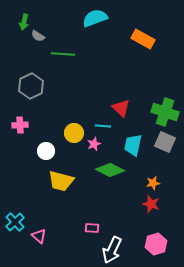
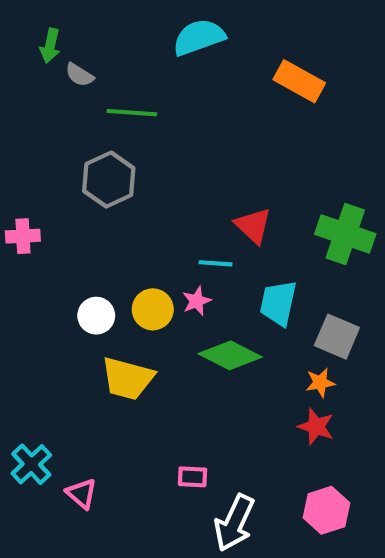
gray hexagon: (31, 86) -> (109, 180), moved
pink cross: (20, 125) -> (23, 236), moved
yellow circle: (74, 133) -> (153, 309), moved
gray square: (165, 142) -> (337, 337), moved

